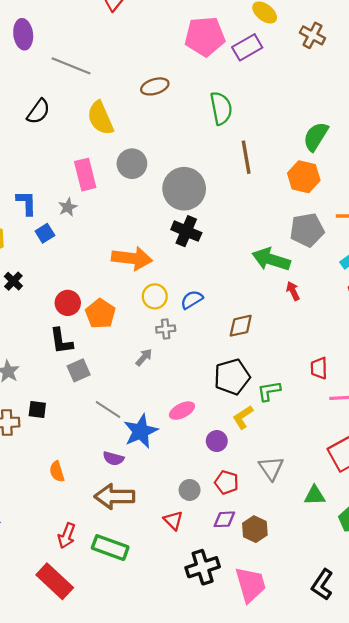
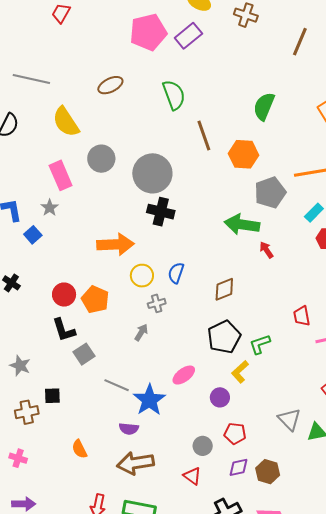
orange hexagon: (304, 177) -> (244, 154), moved
blue semicircle: (192, 300) -> (176, 273), turned -30
gray triangle: (271, 468) -> (289, 419), moved

